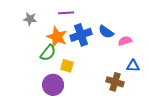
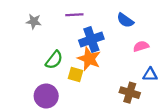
blue semicircle: (106, 32) -> (125, 20), moved
orange star: (57, 37) -> (89, 59), moved
purple circle: (53, 85) -> (46, 96), moved

